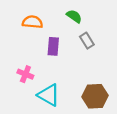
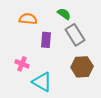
gray rectangle: (87, 41) -> (75, 35), size x1.5
brown hexagon: (95, 96) -> (82, 67), moved

